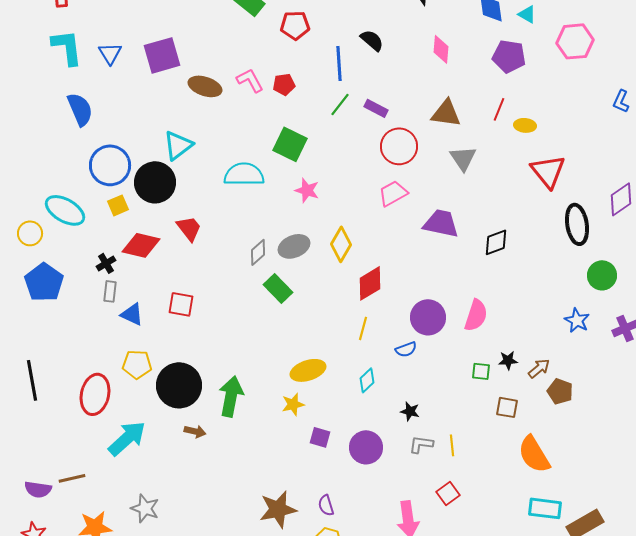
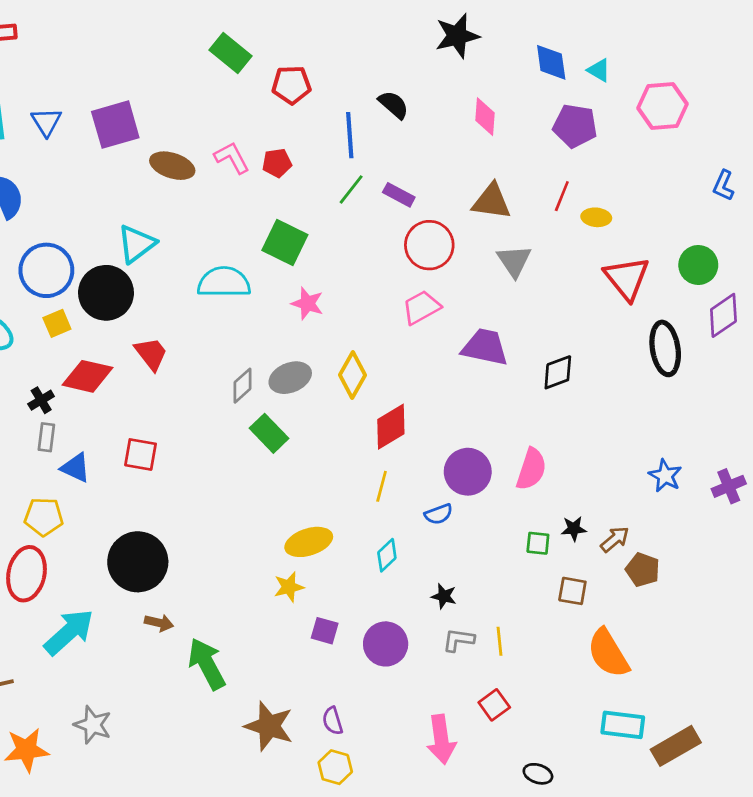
green circle: (602, 275) -> (698, 265), moved
yellow pentagon: (137, 364) -> (44, 517), moved
green arrow: (231, 396) -> (207, 664), moved, turned -39
brown star: (278, 509) -> (269, 726), turned 30

